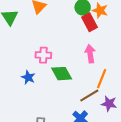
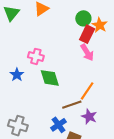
red rectangle: (90, 22) -> (87, 34), turned 42
pink arrow: (90, 54) -> (87, 52), moved, turned 144

